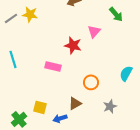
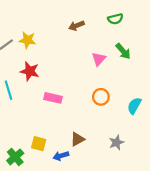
green arrow: (116, 14) -> (123, 51), moved
red star: (73, 45) -> (30, 71), moved
orange circle: (91, 82) -> (101, 97), moved

